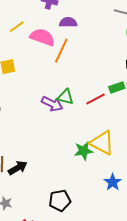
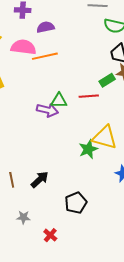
orange line: (61, 51) -> (45, 56), turned 65
red line: (96, 99) -> (89, 96), turned 36
black arrow: (18, 168) -> (40, 180), moved

